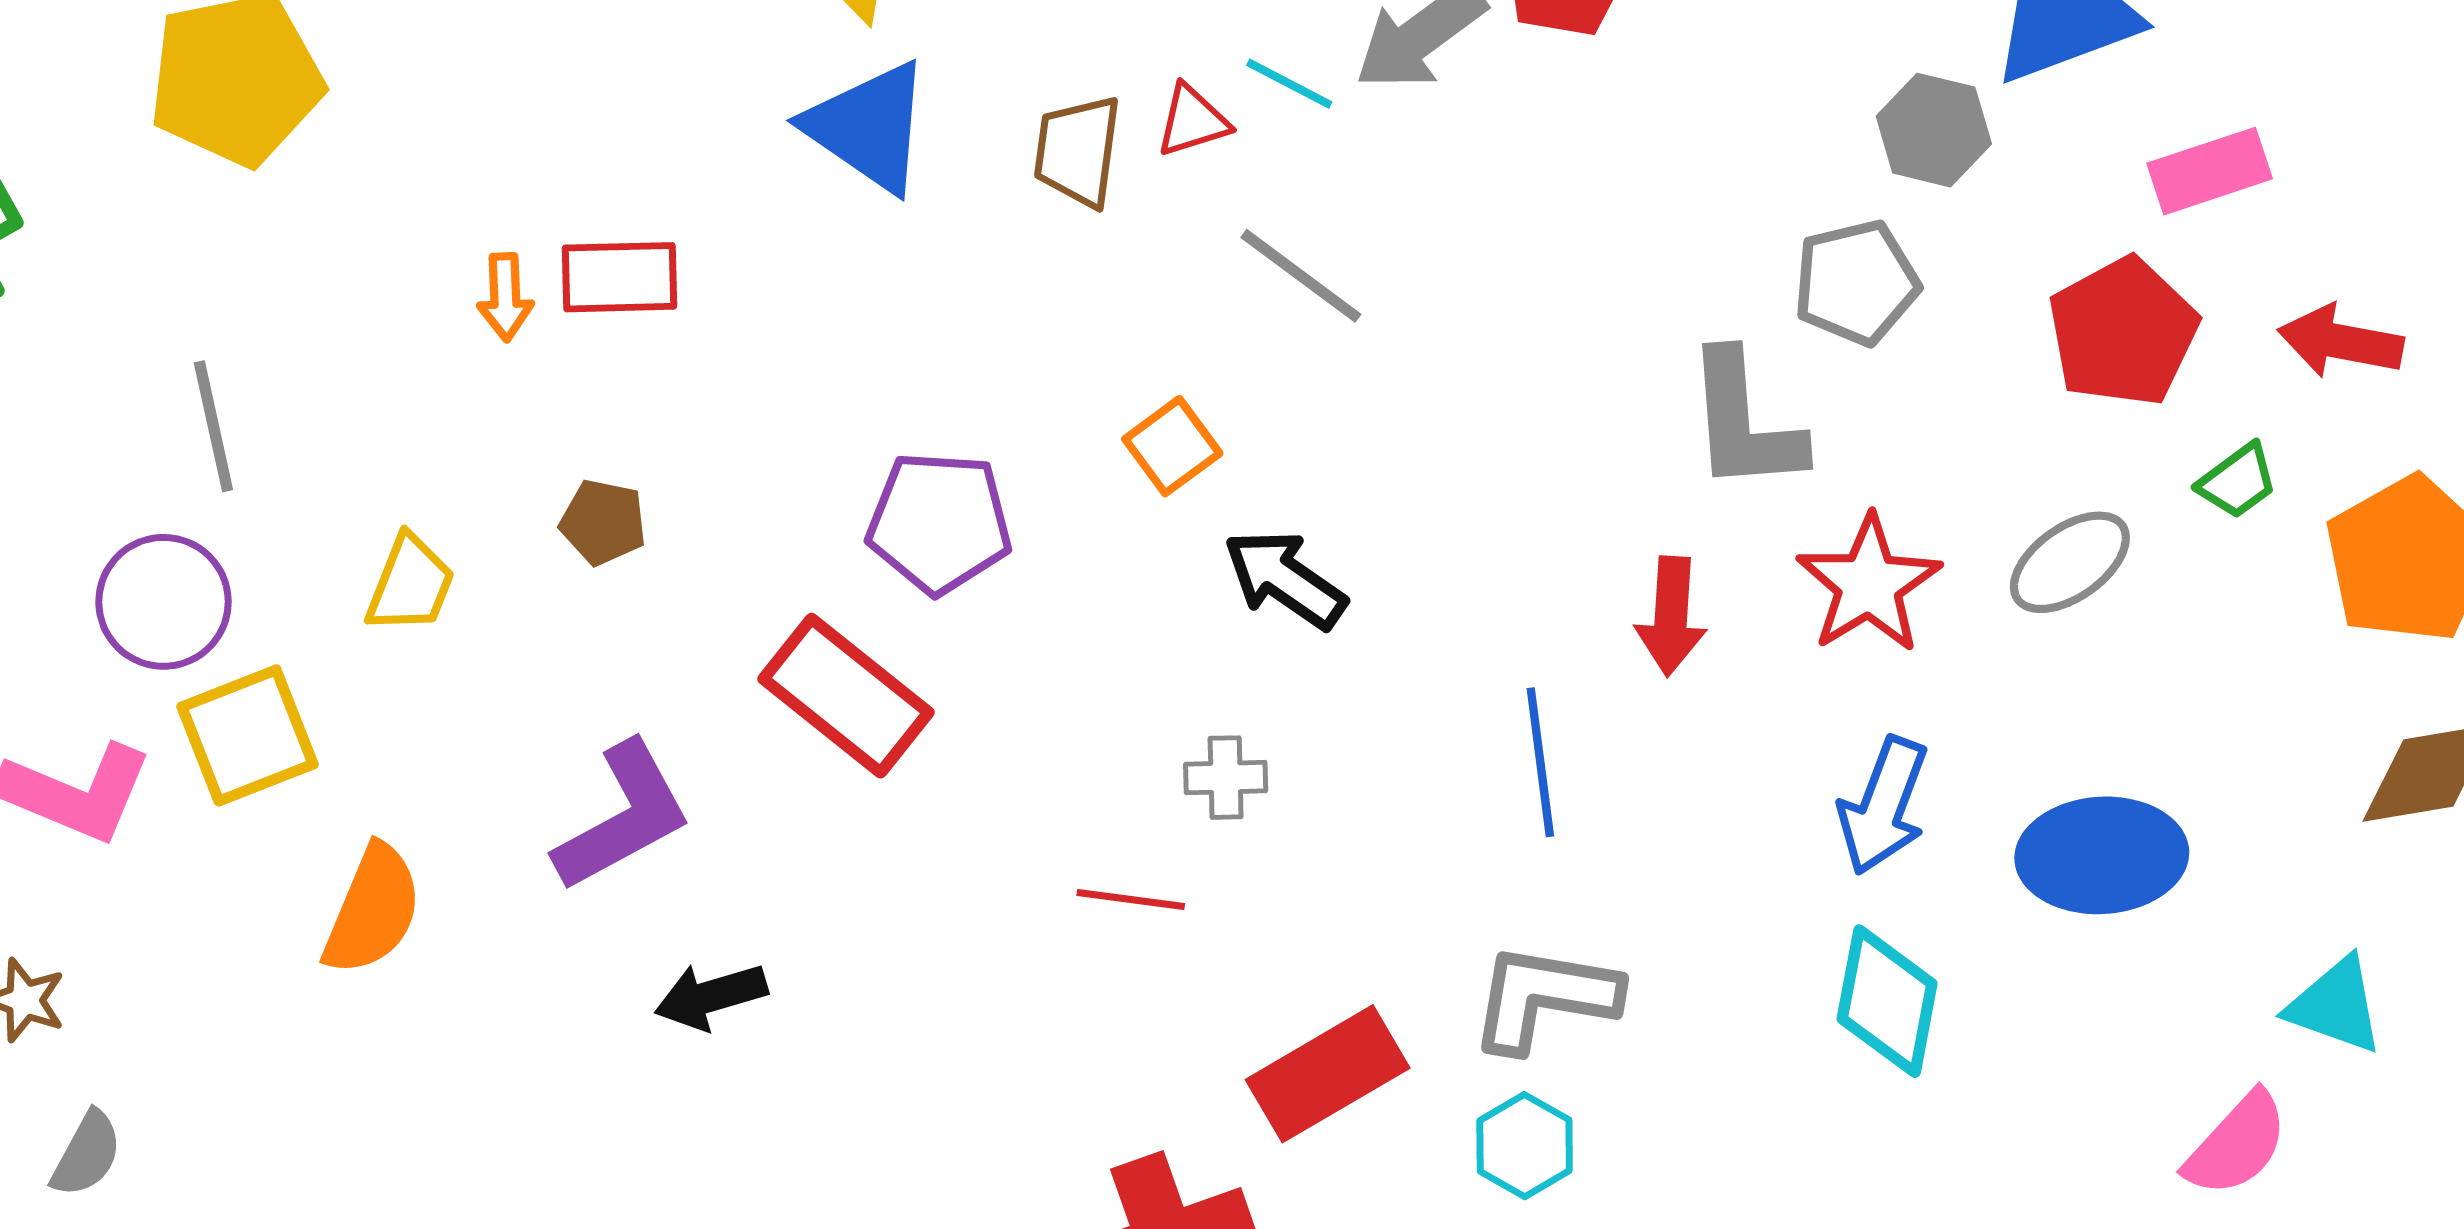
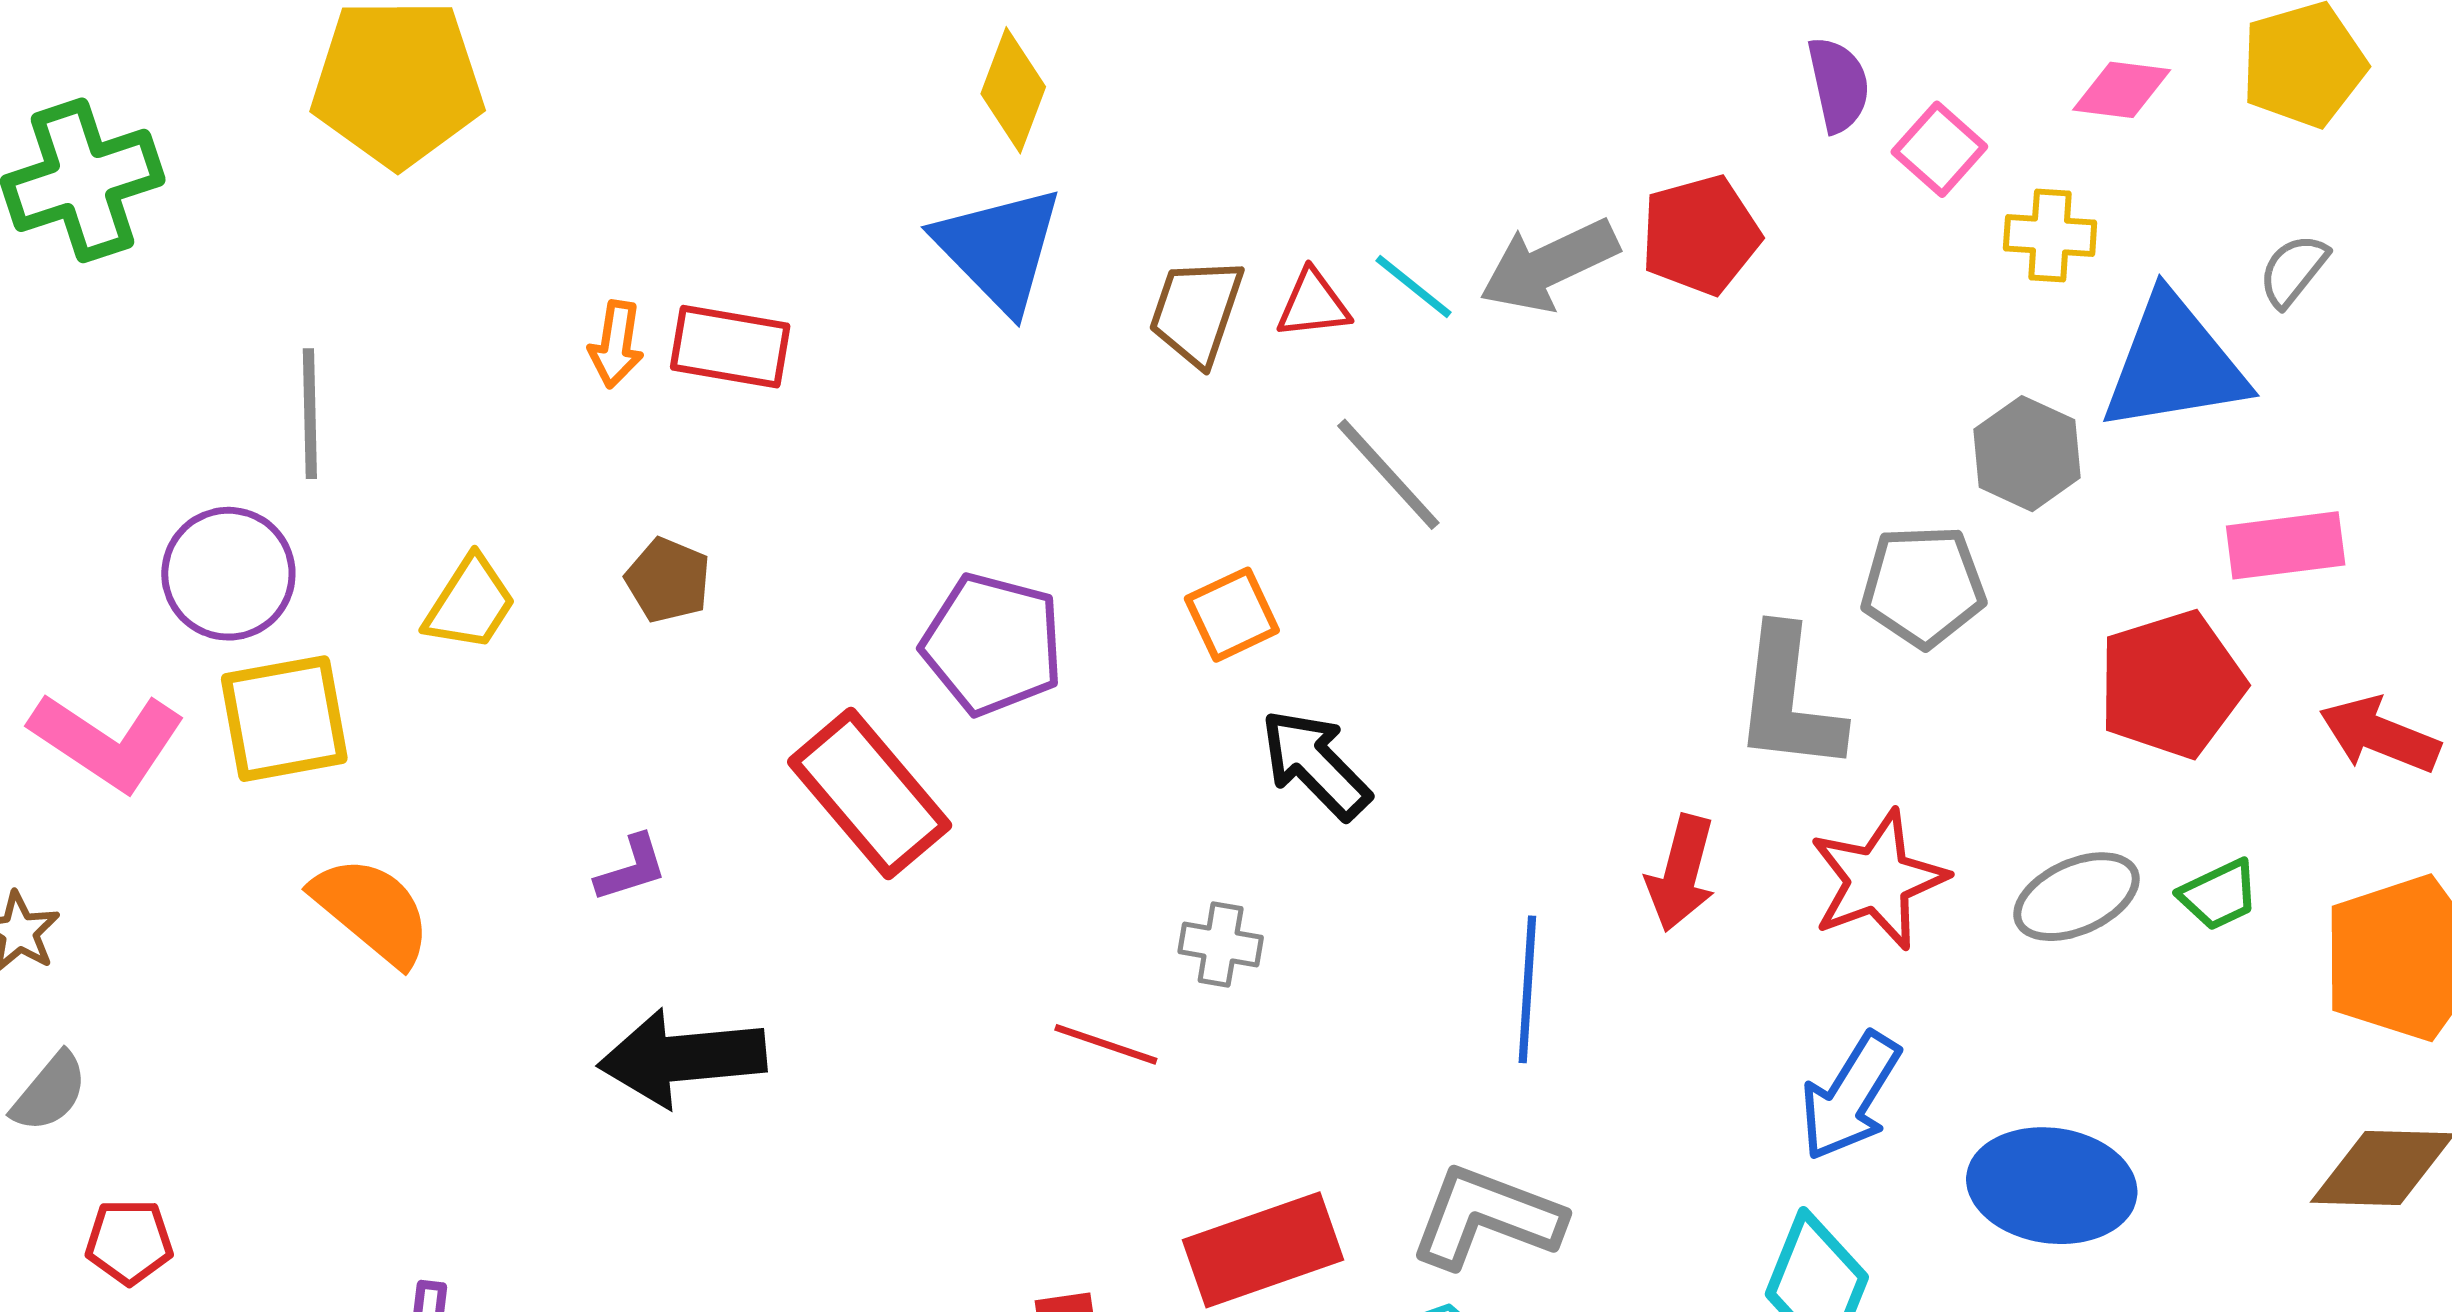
green trapezoid: (2238, 481) -> (2219, 895), moved
purple L-shape: (623, 817) -> (631, 868), size x0.5
orange semicircle: (373, 910) -> (372, 911), turned -84
black arrow: (711, 996) -> (682, 1058), size x1.5

